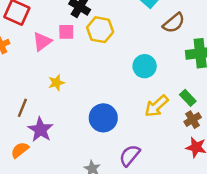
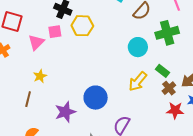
cyan circle: (145, 66) -> (138, 47), moved
yellow star: (56, 83) -> (40, 76), moved
purple star: (40, 130) -> (65, 112), moved, turned 30

